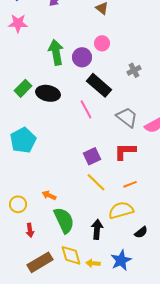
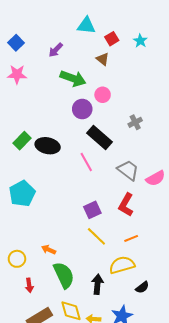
green arrow: (56, 52) -> (73, 78), moved, turned 120
red L-shape: (125, 151) -> (126, 205), turned -60

